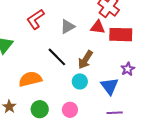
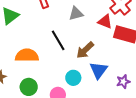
purple star: (128, 69) -> (123, 82), moved
cyan circle: (80, 81) -> (73, 78), moved
blue triangle: (110, 86) -> (99, 70), moved

